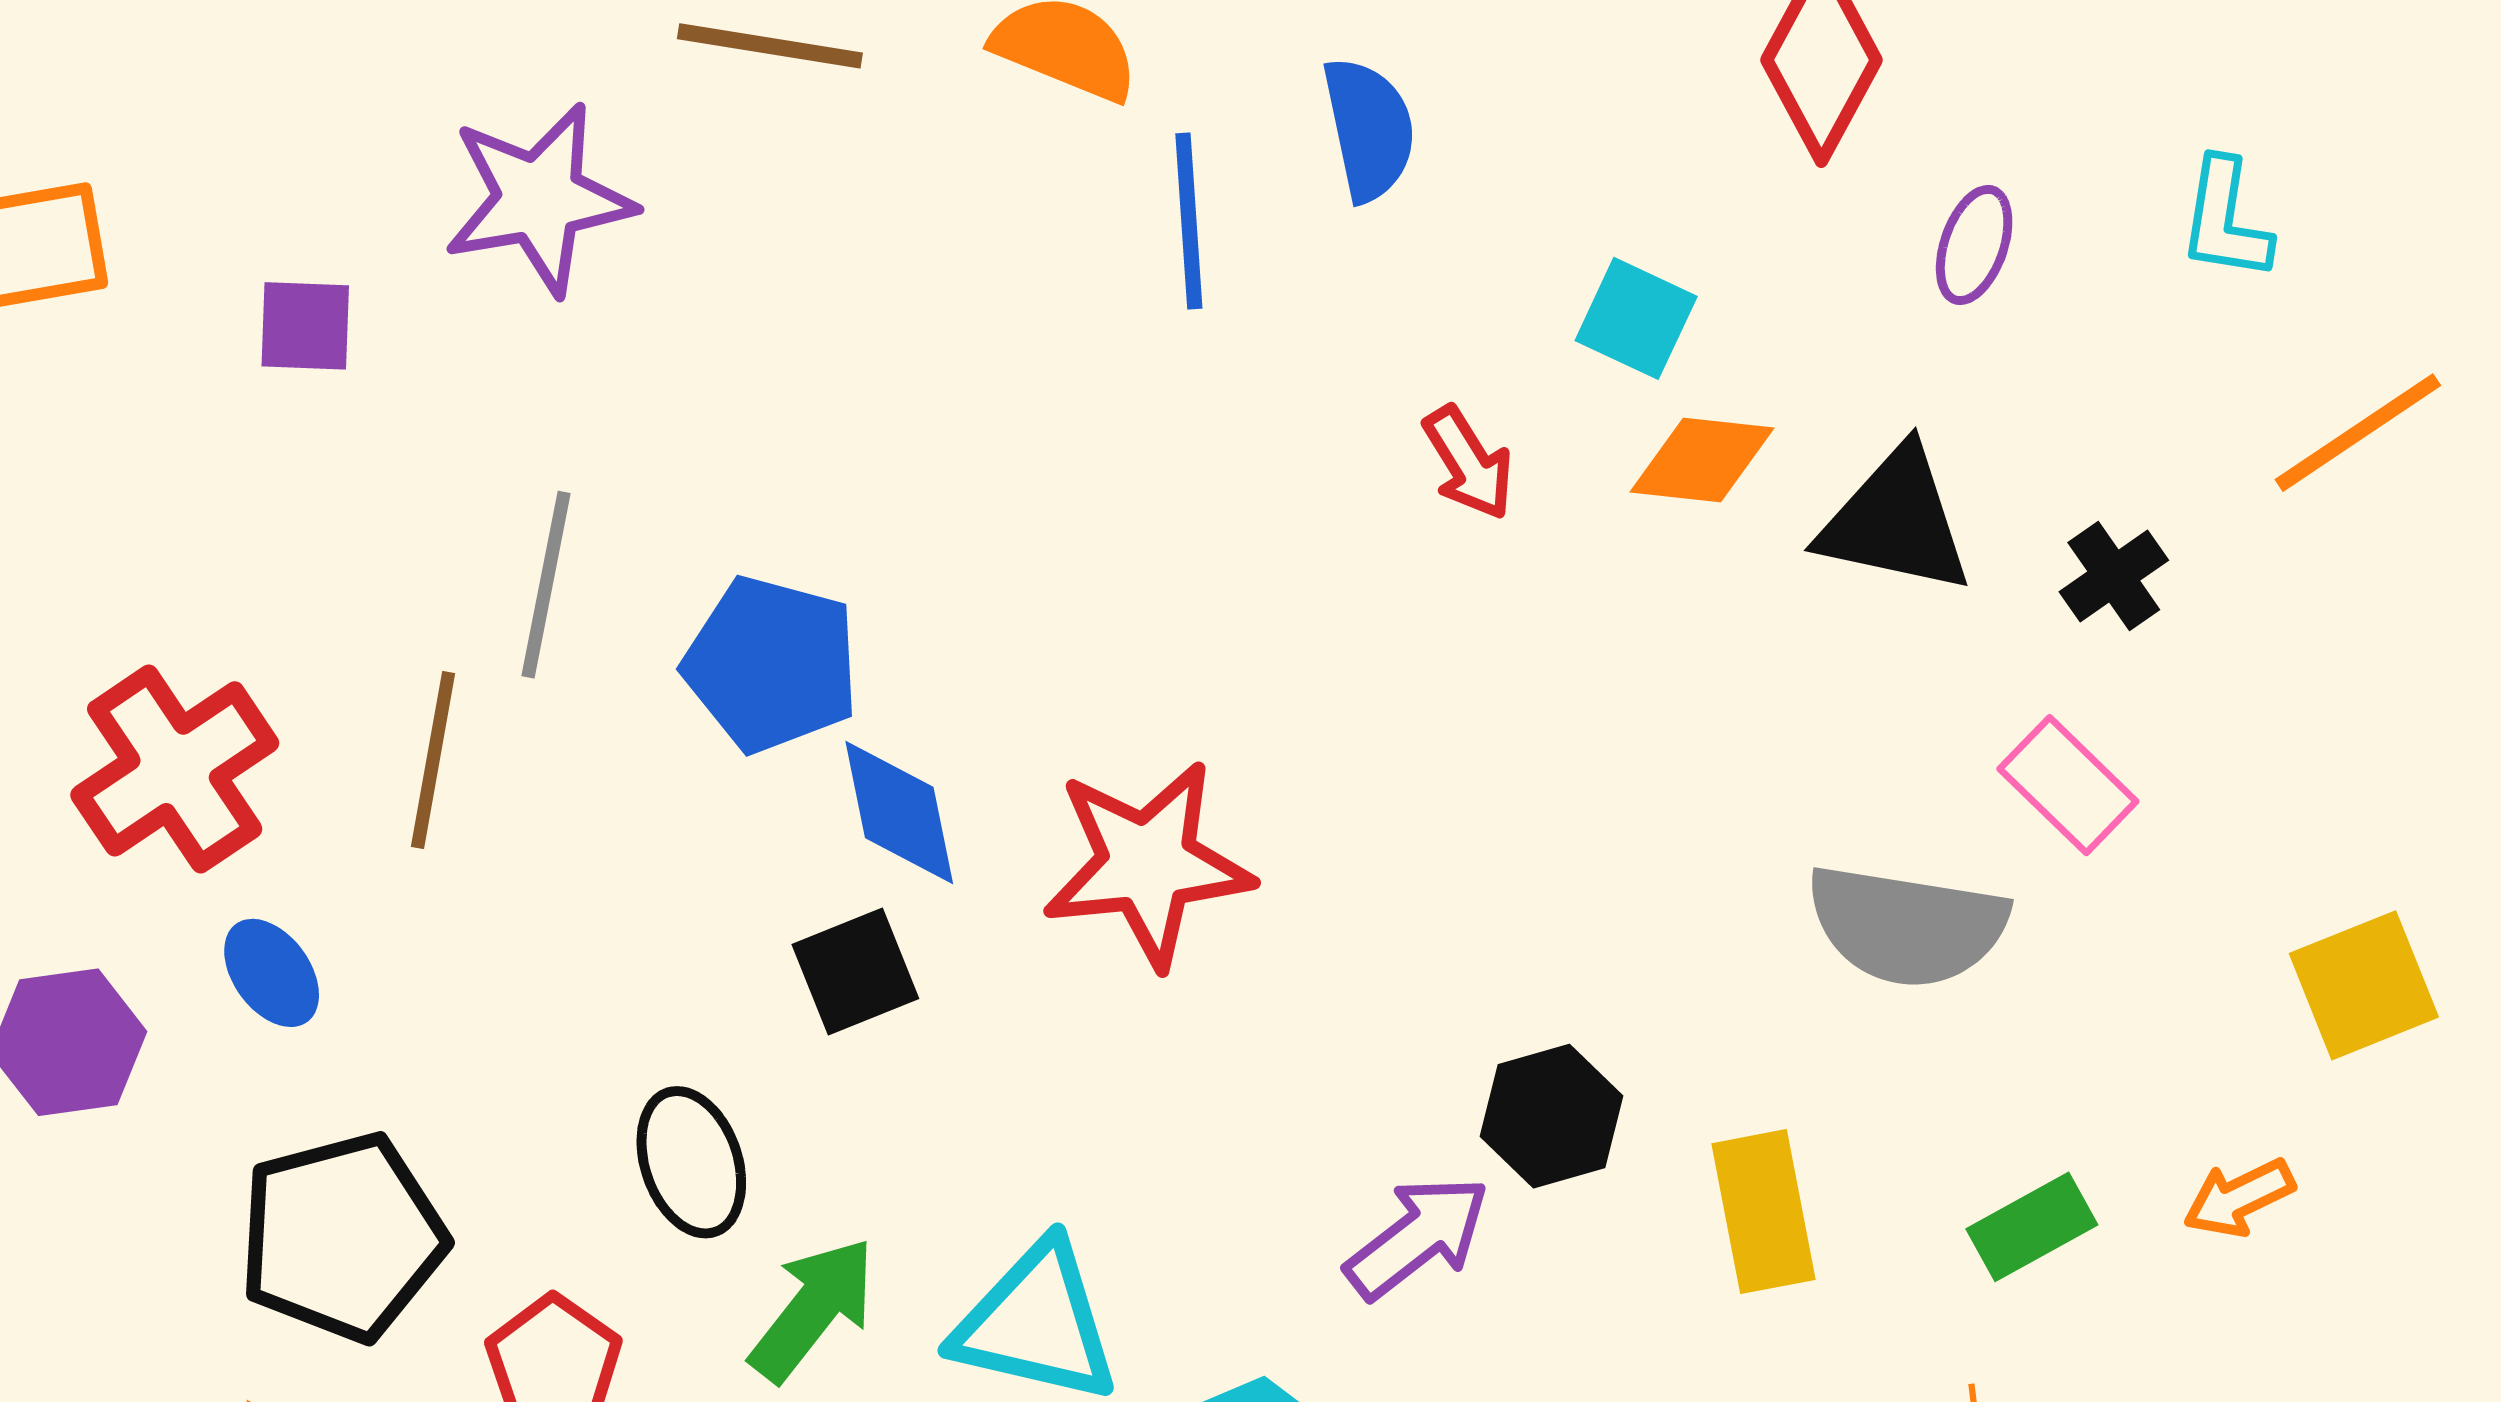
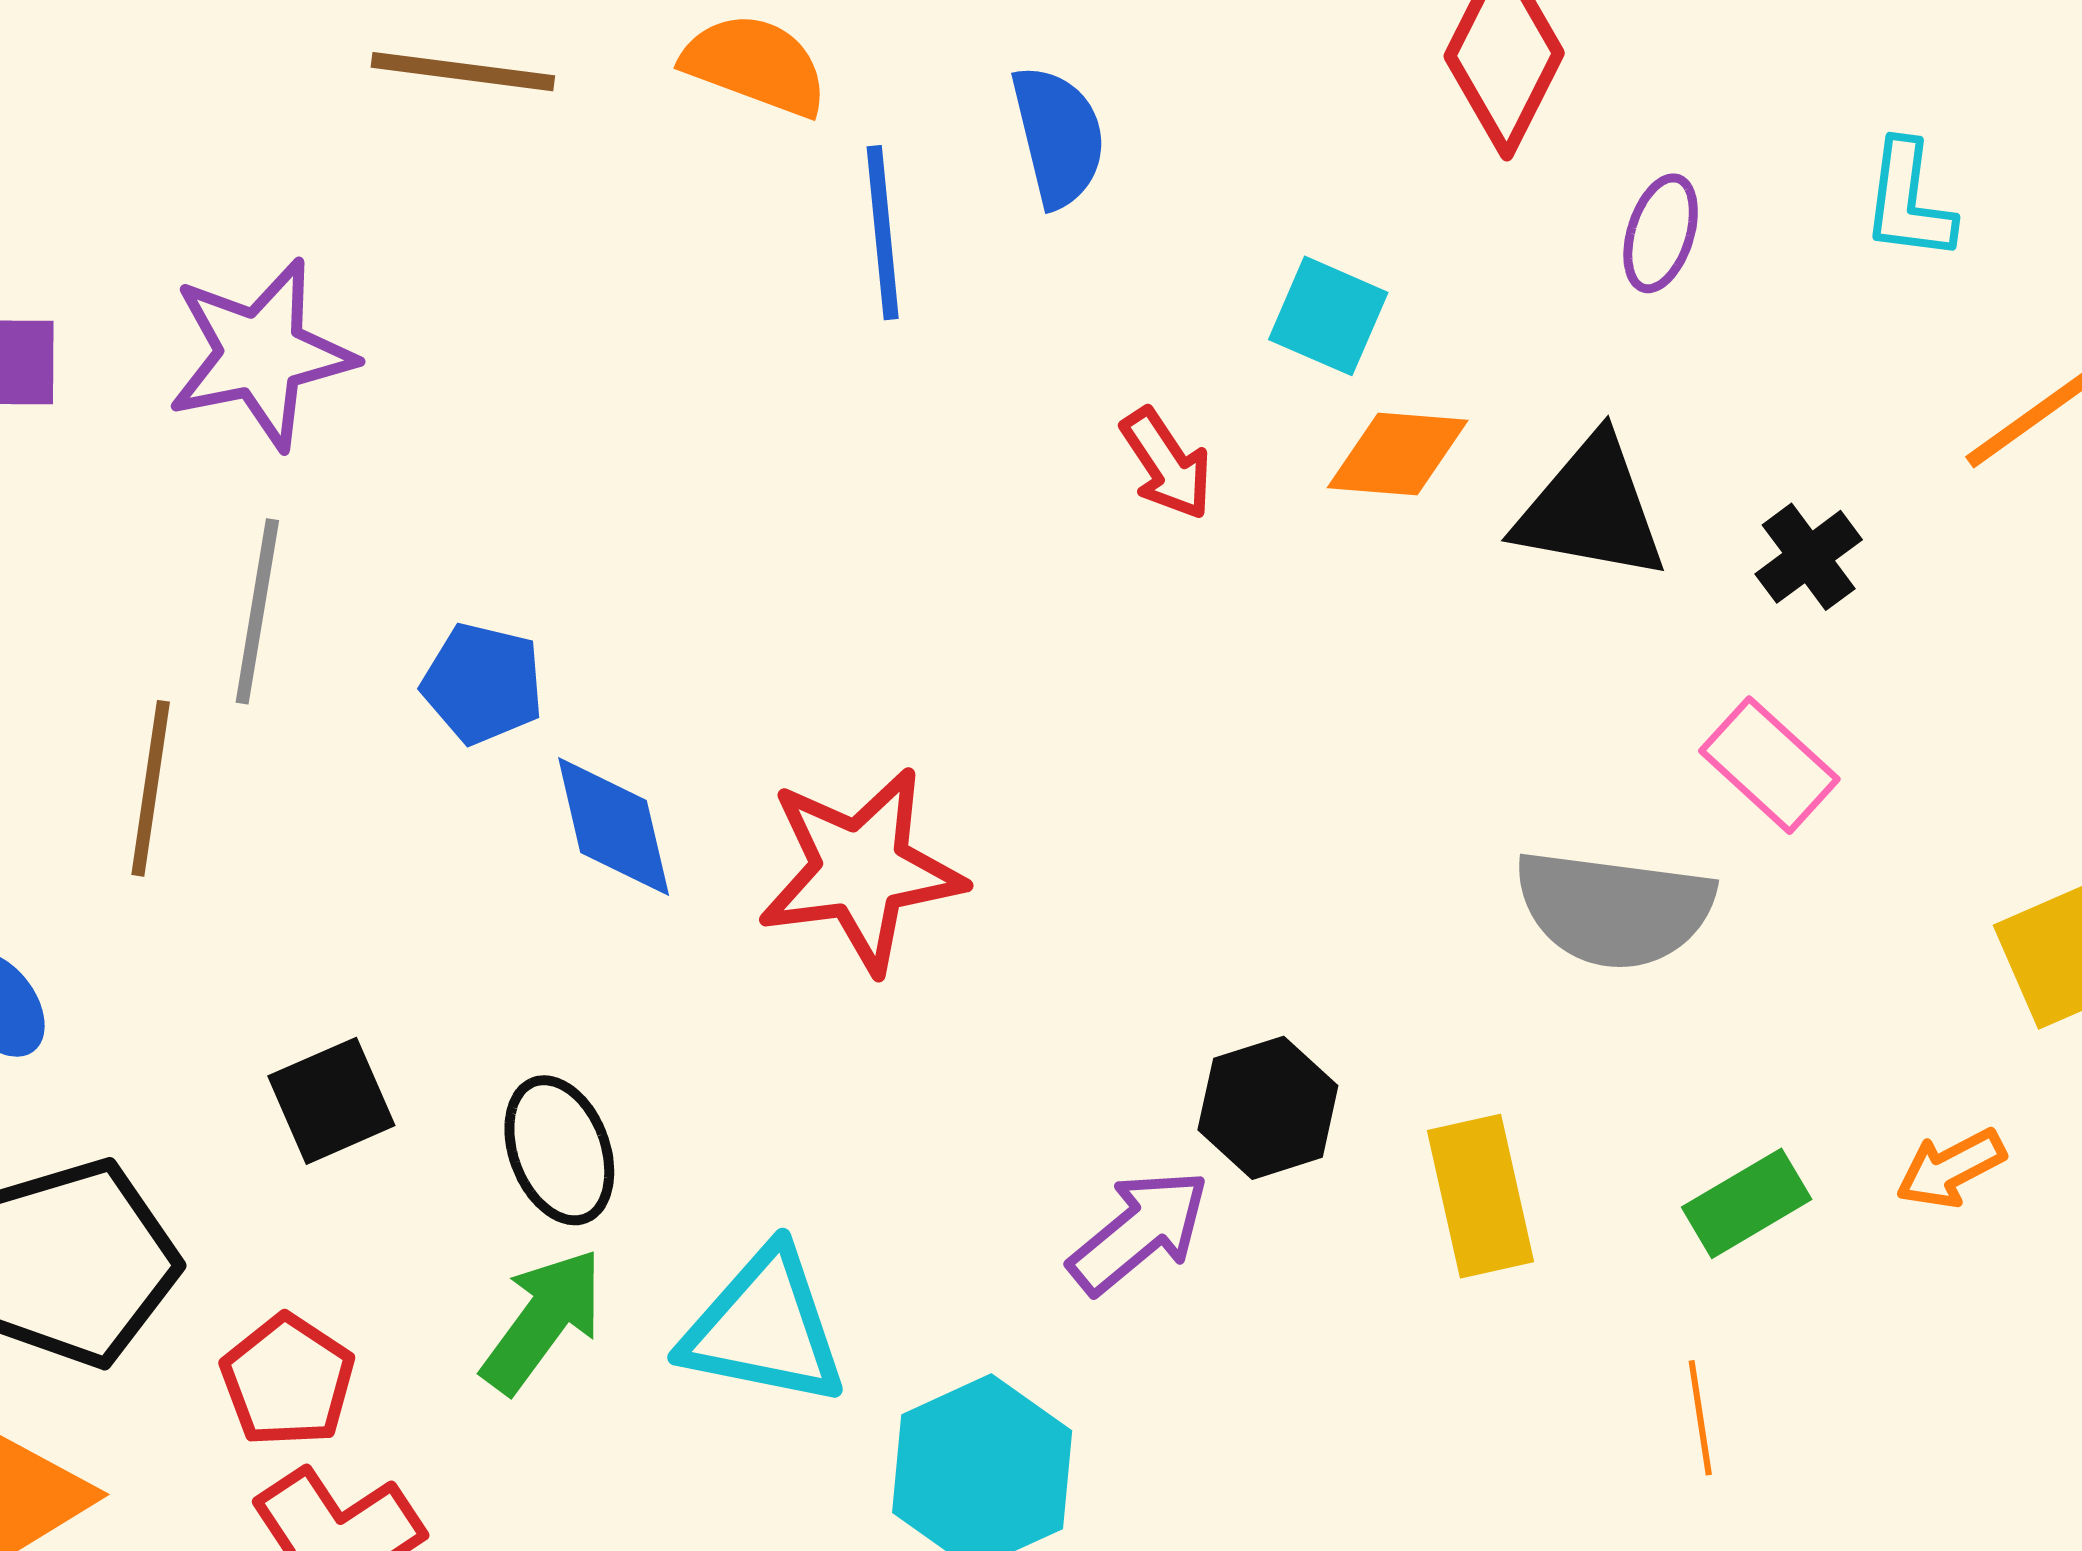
purple star: (539, 199) -> (261, 354), moved
blue pentagon: (771, 664) -> (483, 684), size x0.7
black square: (855, 971) -> (331, 1101), moved
black ellipse: (691, 1162) -> (559, 1150), moved

